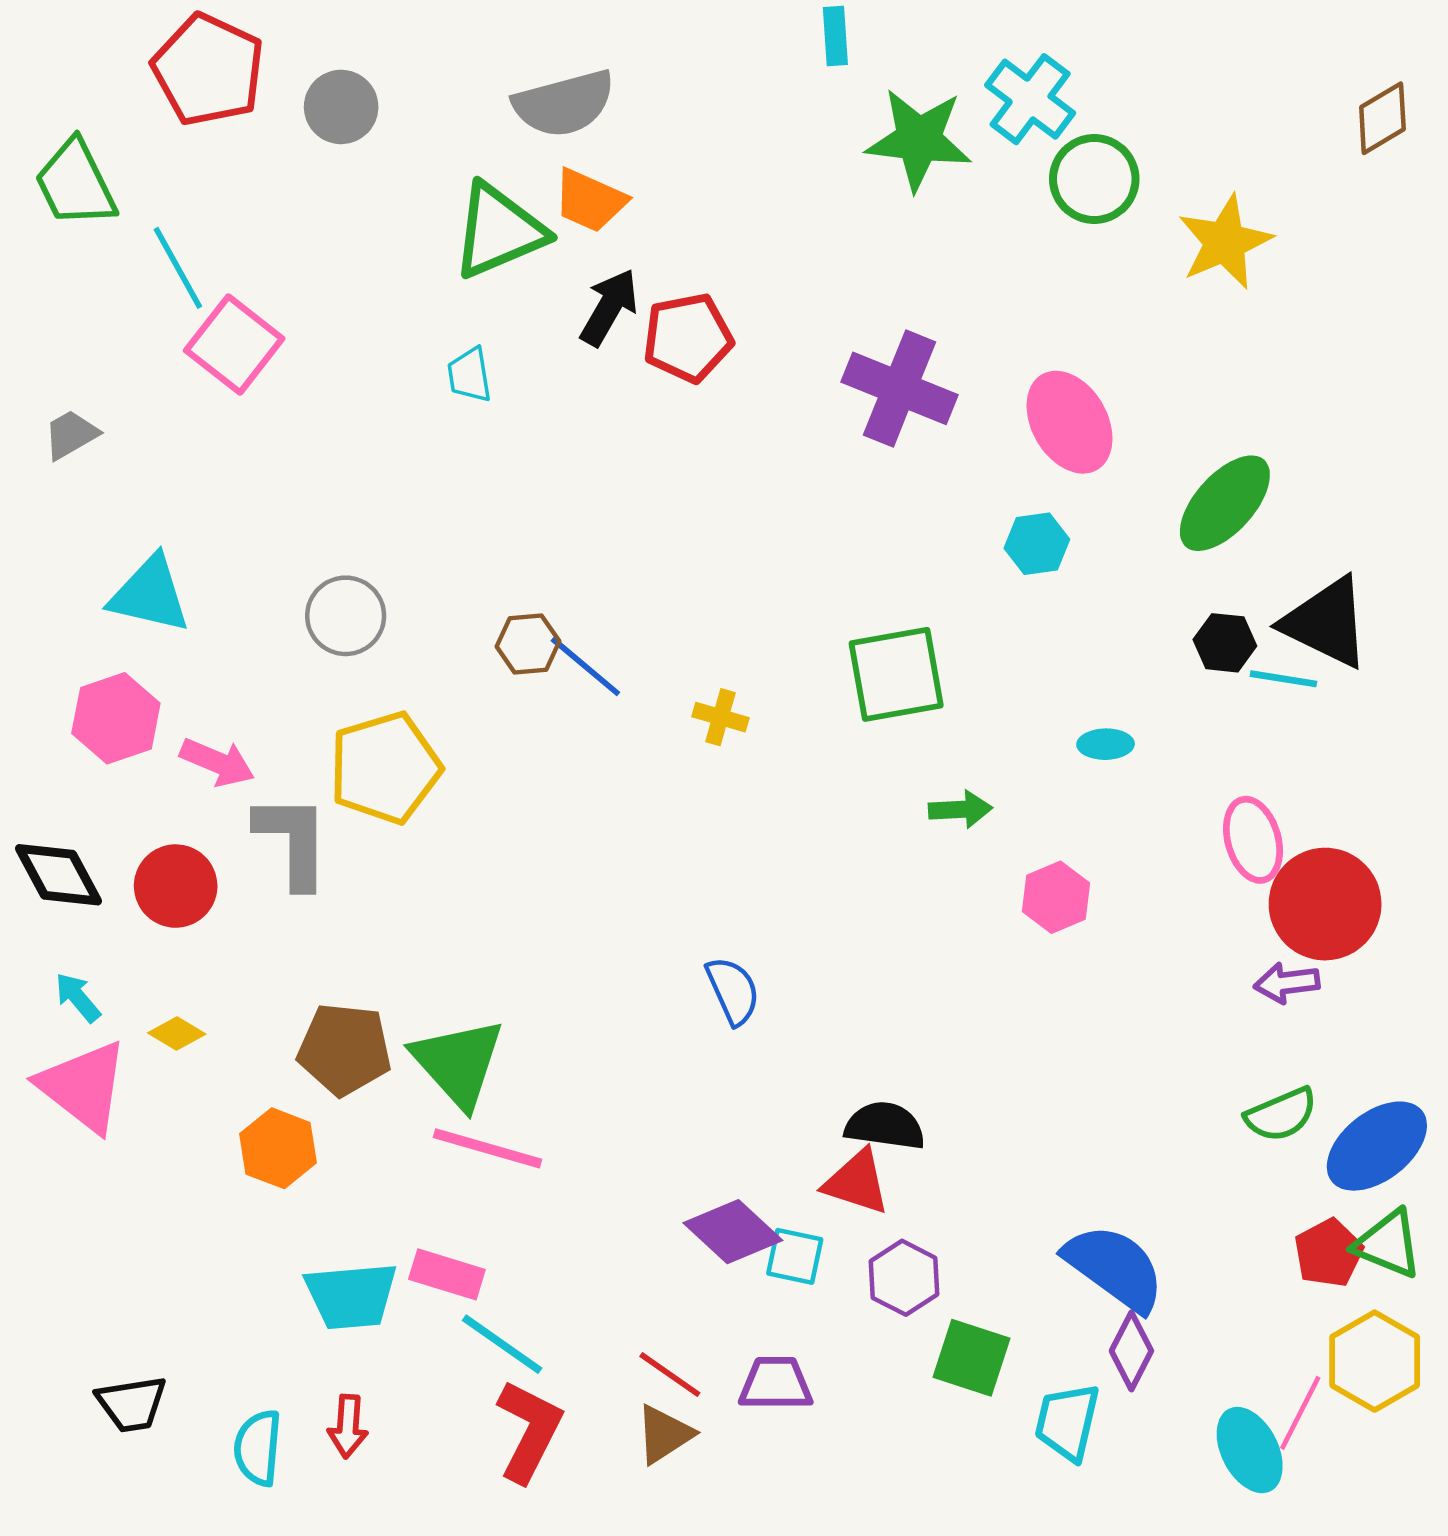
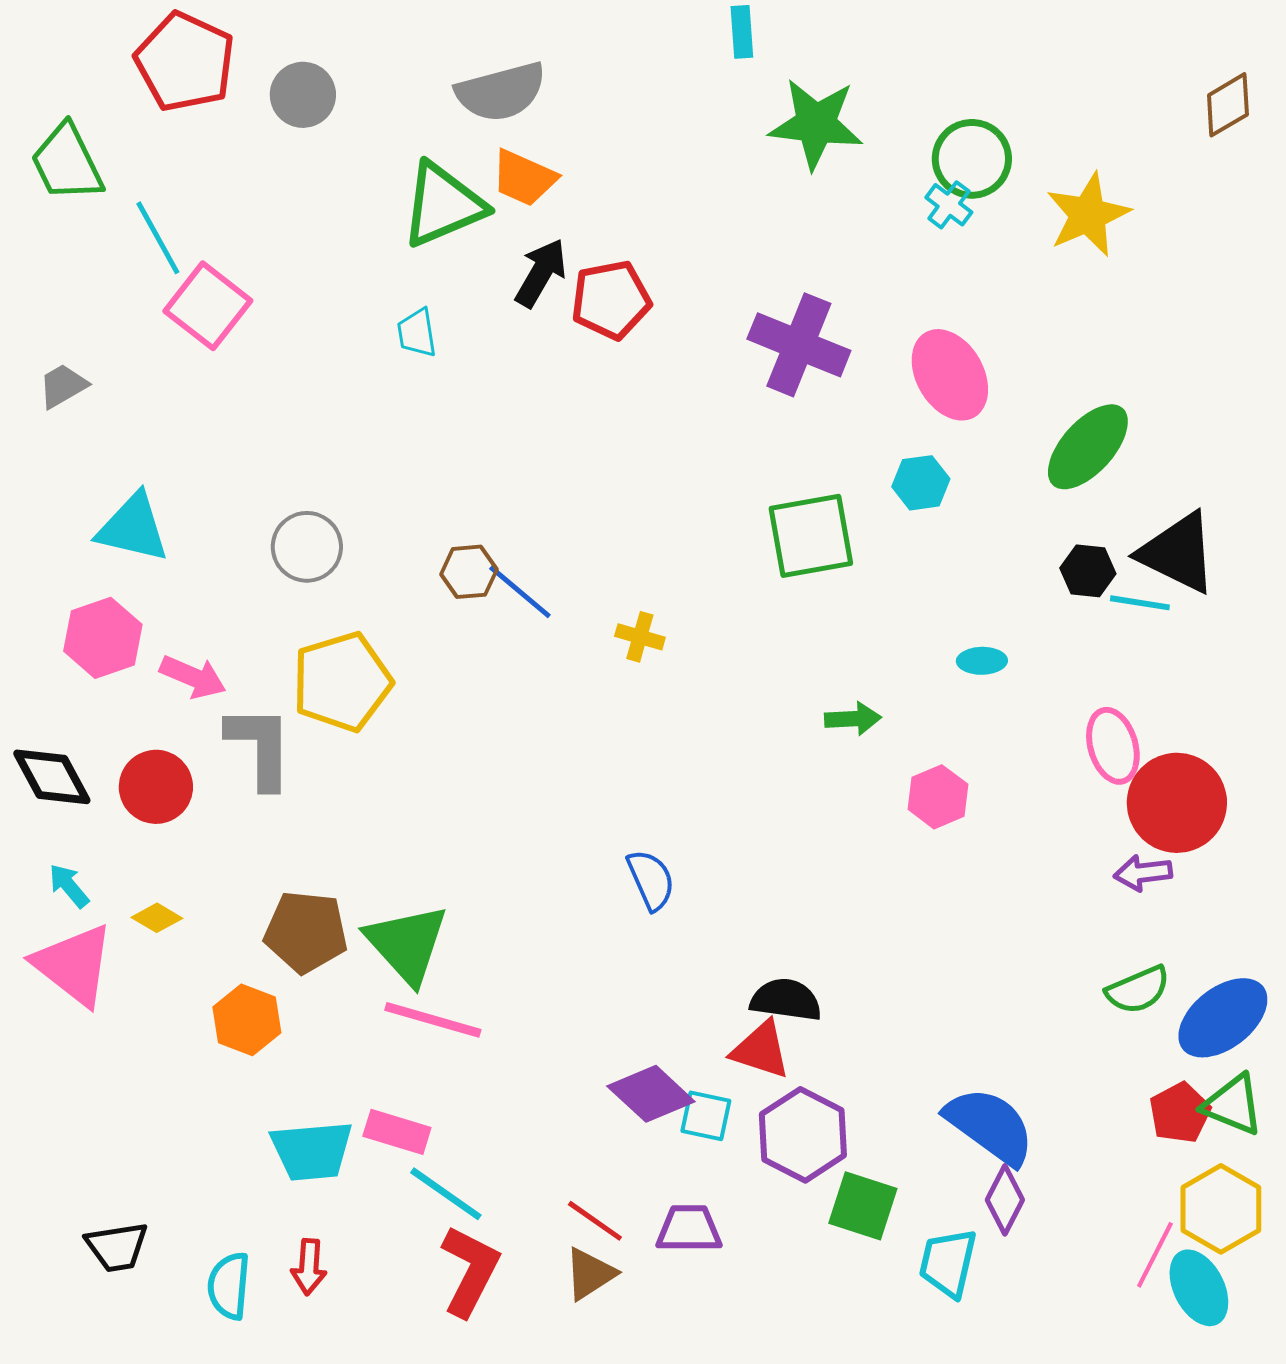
cyan cross: (1030, 99) -> (949, 205), moved, size x0.6
green square: (896, 674) -> (811, 536), moved
purple hexagon: (904, 1278) -> (803, 1135), size x1.4
cyan ellipse: (1250, 1450) -> (1199, 1288), moved

